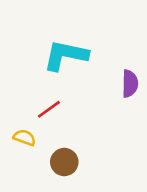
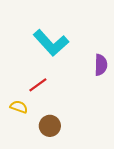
cyan L-shape: (66, 55) -> (51, 43), turned -144

